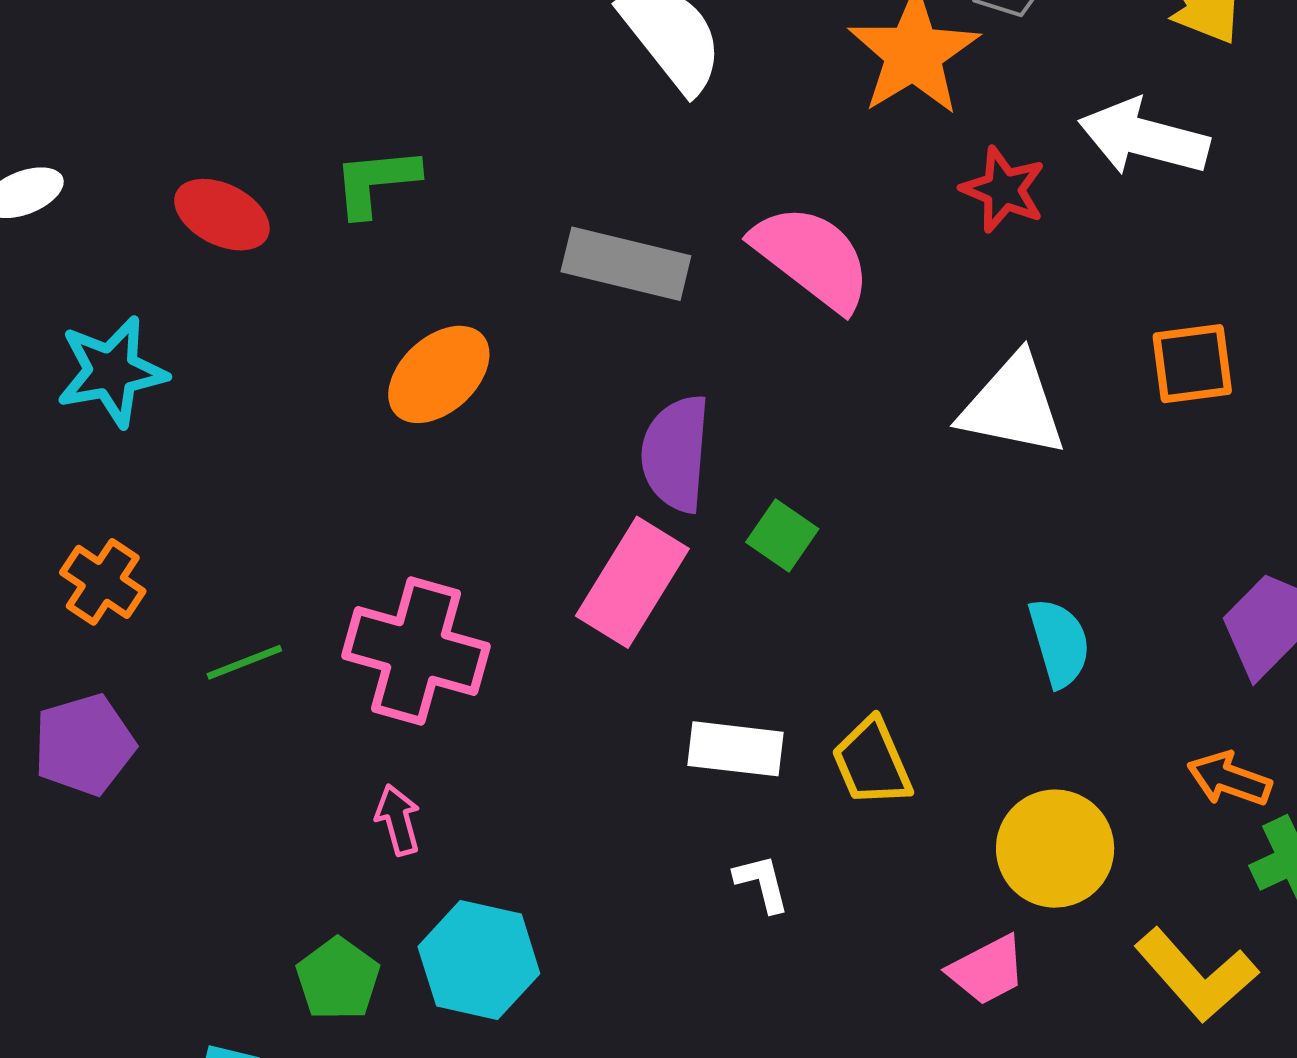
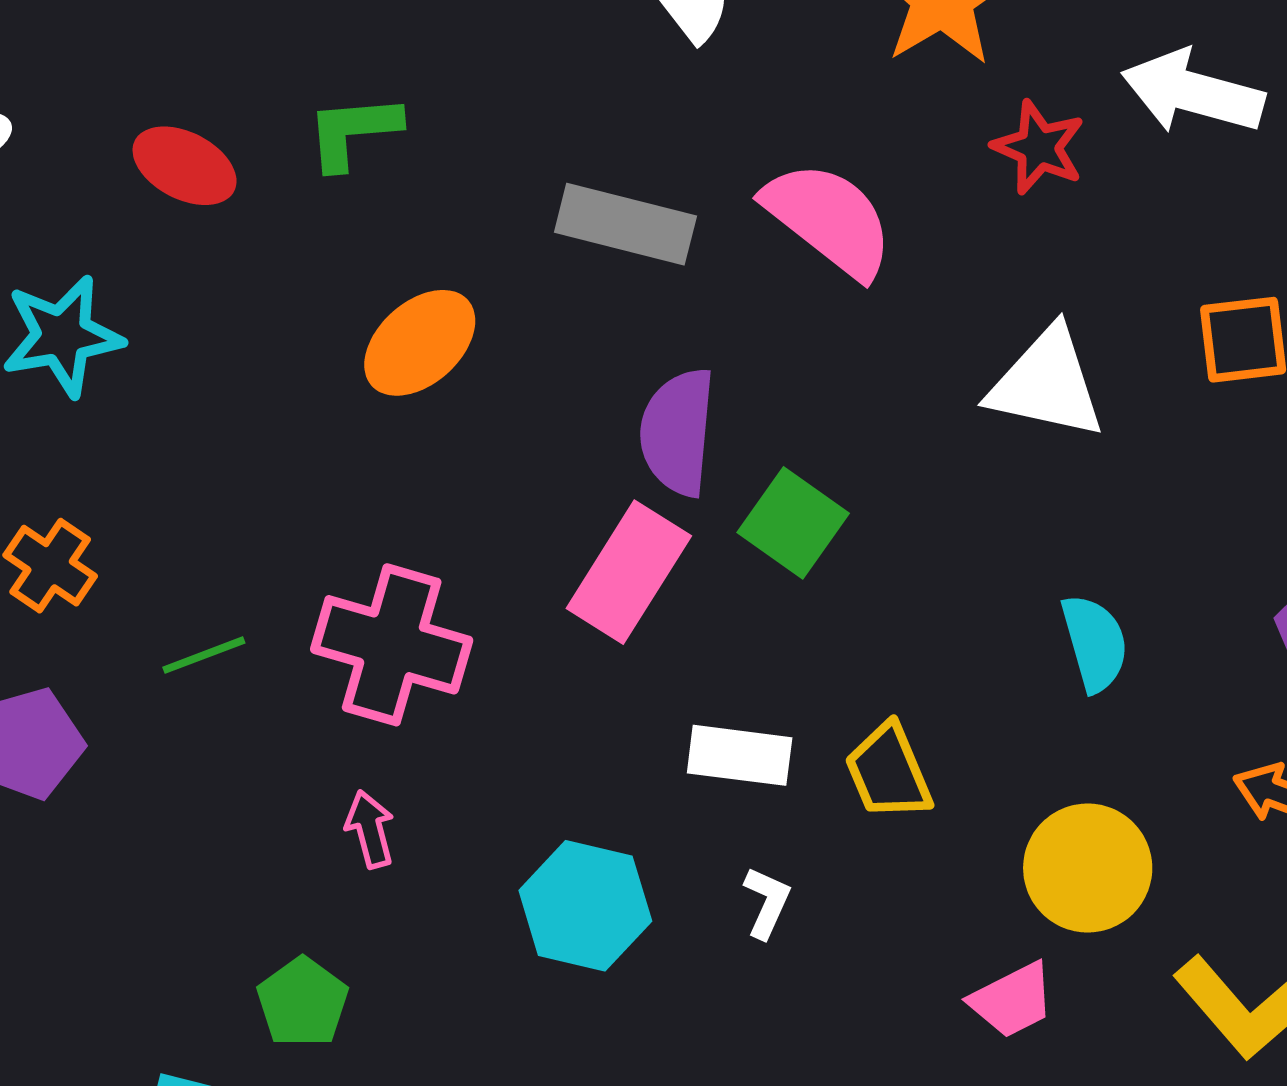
green square: (782, 536) -> (793, 523), size x1.4
white L-shape: (762, 883) -> (767, 902), turned 38
cyan hexagon: (479, 960) -> (585, 906), moved

